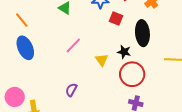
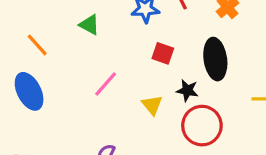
red square: (116, 18) -> (163, 53), moved
orange line: (22, 20) -> (37, 45), moved

